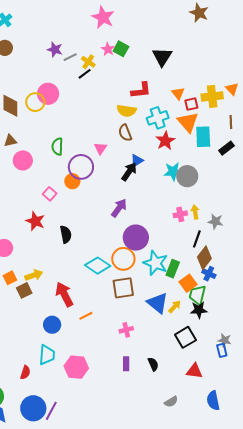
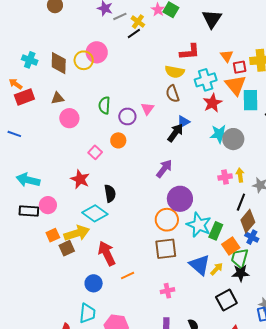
purple circle: (81, 167) -> (127, 116), moved, size x0.7
cyan diamond: (98, 266) -> (95, 213), moved
yellow arrow: (34, 275) -> (77, 233), size x1.4

